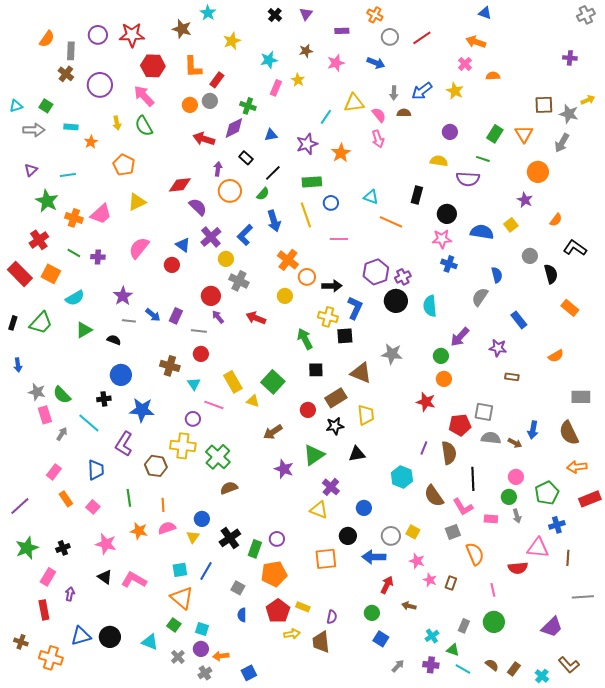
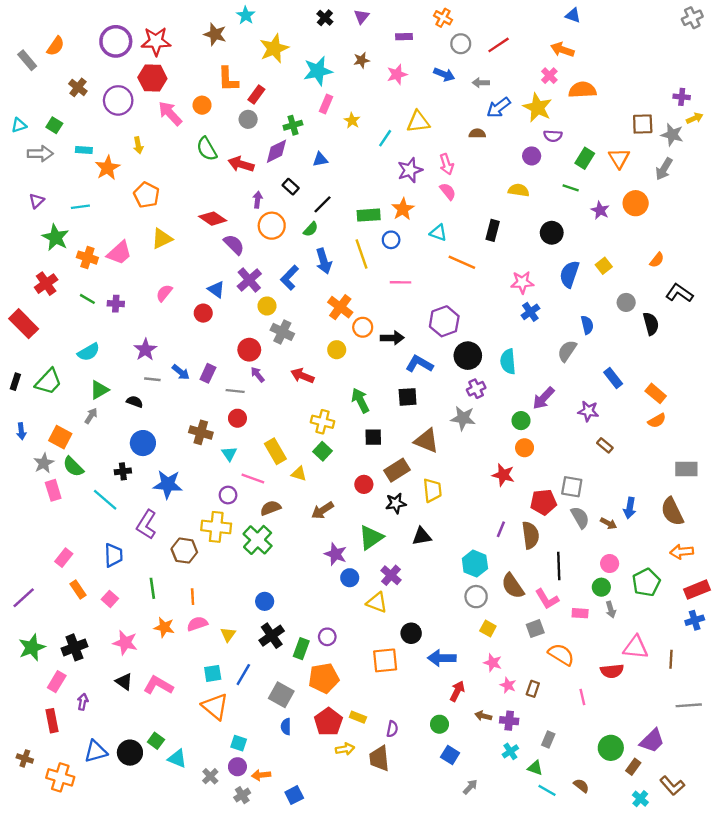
purple circle: (98, 35) -> (116, 41), size x1.4
yellow star: (232, 41) -> (274, 48), size x1.4
gray rectangle: (71, 51) -> (27, 60), moved, turned -42
purple cross: (570, 58) -> (682, 97), moved
cyan star: (269, 60) -> (318, 71), size x1.4
red hexagon: (153, 66) -> (152, 78), moved
orange semicircle: (493, 76) -> (582, 90), size x1.6
yellow star: (298, 80) -> (352, 121), moved
yellow star: (455, 91) -> (538, 108), size x1.4
gray arrow: (394, 93) -> (481, 83), moved, turned 88
orange circle: (190, 105) -> (202, 105), moved
green cross: (248, 106) -> (293, 125), turned -35
pink semicircle: (379, 115) -> (448, 191), moved
green semicircle: (144, 126) -> (207, 149), moved
orange star: (91, 142) -> (108, 168), size x1.5
purple star: (307, 144) -> (410, 170), moved
orange star: (341, 153) -> (403, 209), moved
purple semicircle: (468, 179) -> (553, 136), moved, size x0.7
red diamond: (180, 185) -> (213, 219), turned 40
purple star: (525, 200) -> (600, 210), moved
black circle: (447, 214) -> (552, 233), moved
blue semicircle: (482, 232) -> (569, 274), turned -80
pink semicircle: (139, 248) -> (164, 293), size x0.7
blue cross: (449, 264) -> (530, 312), turned 35
orange square: (51, 274) -> (60, 437), moved
purple cross: (403, 277) -> (476, 389), moved
blue L-shape: (355, 308) -> (419, 364), turned -85
orange rectangle: (570, 308) -> (656, 393), moved
yellow cross: (328, 317) -> (323, 422), moved
brown rectangle: (512, 377) -> (605, 445), turned 32
green square: (273, 382) -> (323, 451), size x0.7
gray star: (37, 392) -> (44, 463), turned 30
gray arrow: (62, 434) -> (91, 416), moved
gray semicircle: (491, 438) -> (580, 517), turned 54
brown semicircle: (229, 488) -> (271, 508), moved
blue circle: (364, 508) -> (350, 578), moved
blue circle: (202, 519) -> (265, 601), moved
blue cross: (557, 525) -> (695, 620), moved
gray circle: (391, 536) -> (476, 597), moved
black cross: (63, 548) -> (74, 647), size x1.5
orange semicircle: (475, 554) -> (561, 654), turned -35
gray square: (238, 588) -> (281, 695), size x1.5
green circle: (494, 622) -> (611, 748), moved
green square: (174, 625) -> (156, 741), moved
purple cross: (431, 665) -> (509, 721), moved
brown rectangle: (514, 669) -> (633, 767), moved

